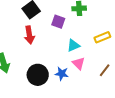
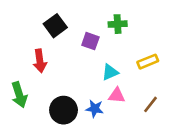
red arrow: (29, 35) -> (40, 61), moved
pink triangle: (79, 63) -> (117, 96), turned -40

